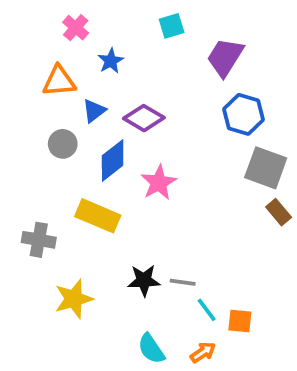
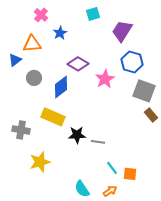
blue triangle: (94, 111) -> (15, 60), moved
pink star: (159, 183) -> (105, 79), moved
black star: (144, 280) -> (77, 135), moved
gray line: (183, 282) -> (98, 142), moved

